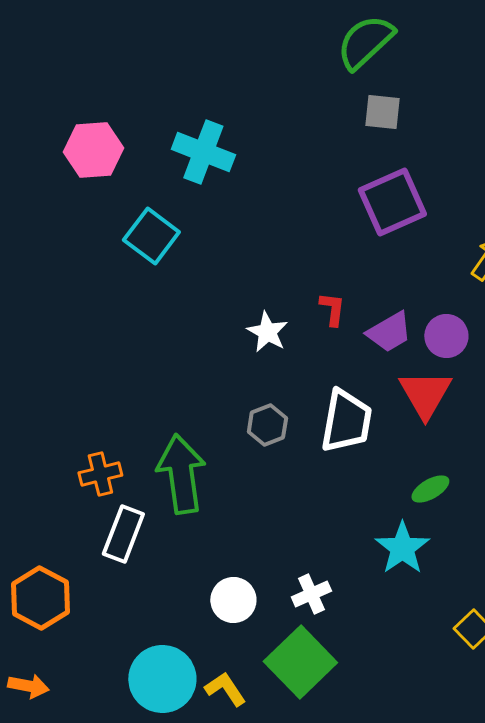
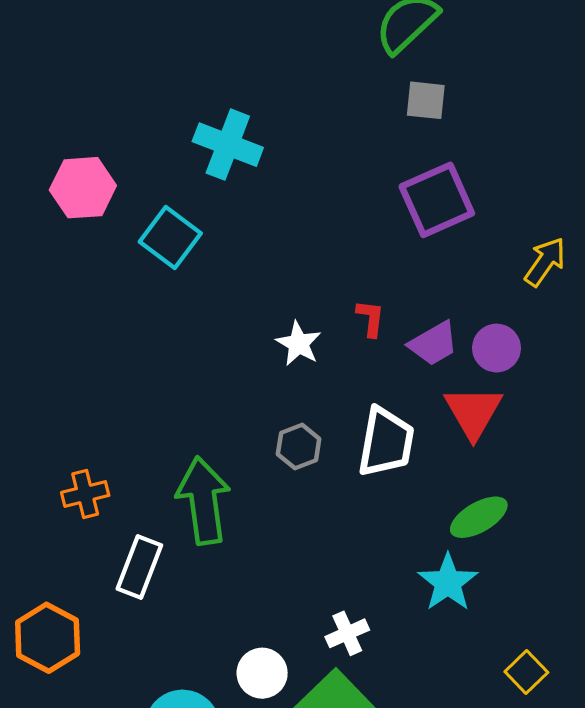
pink hexagon: (93, 150) -> (83, 188), moved
orange cross: (100, 474) -> (85, 494), moved
green ellipse: (430, 489) -> (479, 517), size x1.4
white circle: (233, 600) -> (262, 673), moved

